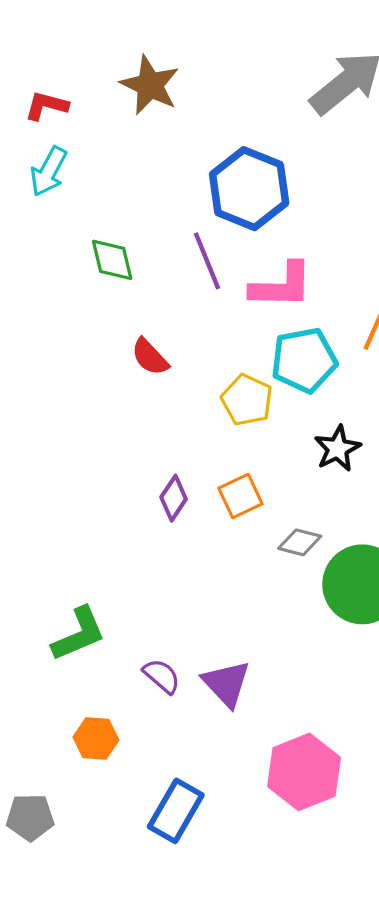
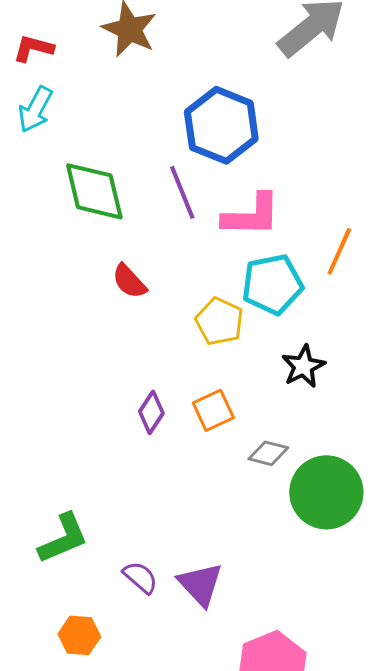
green diamond: (112, 260) -> (94, 191), size x1.5

